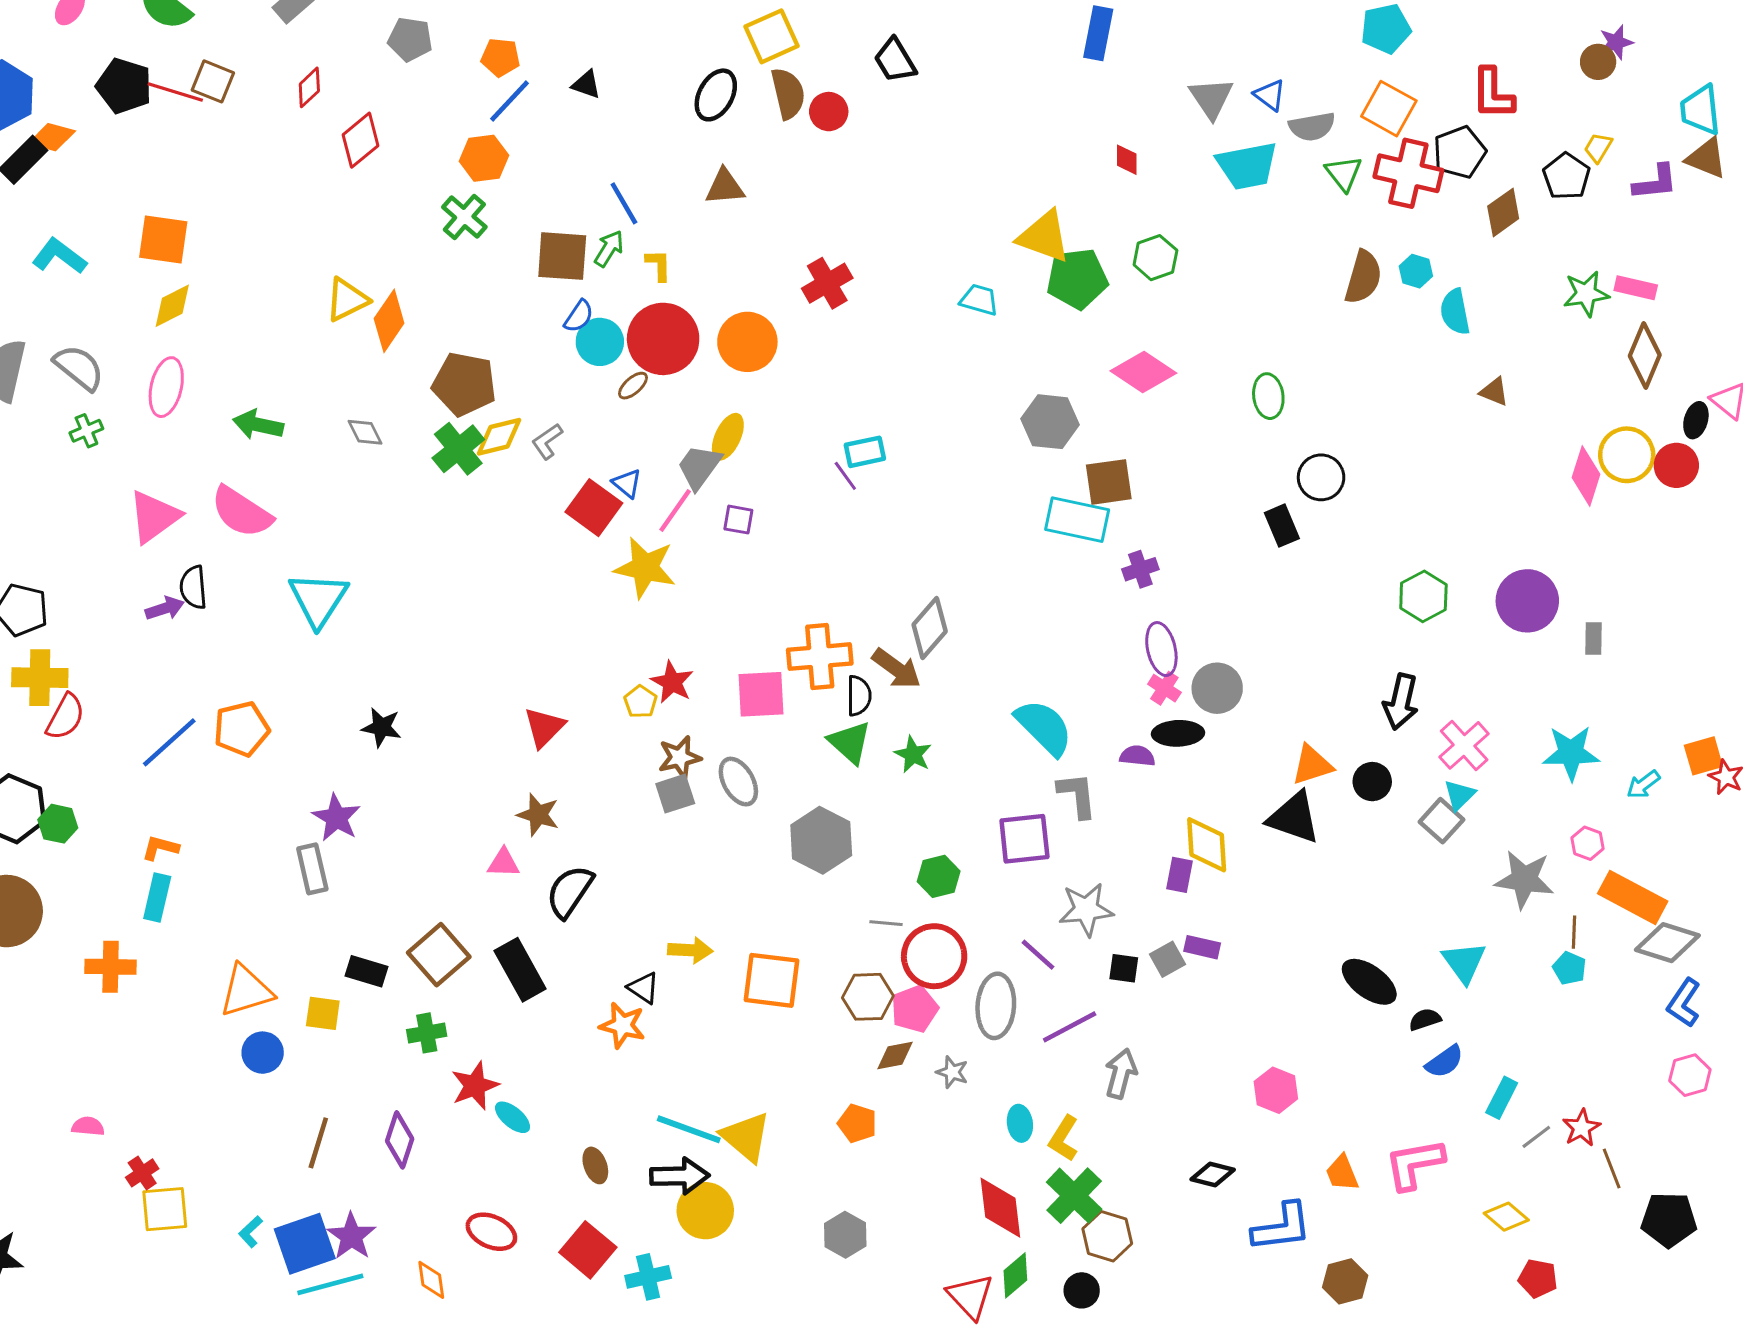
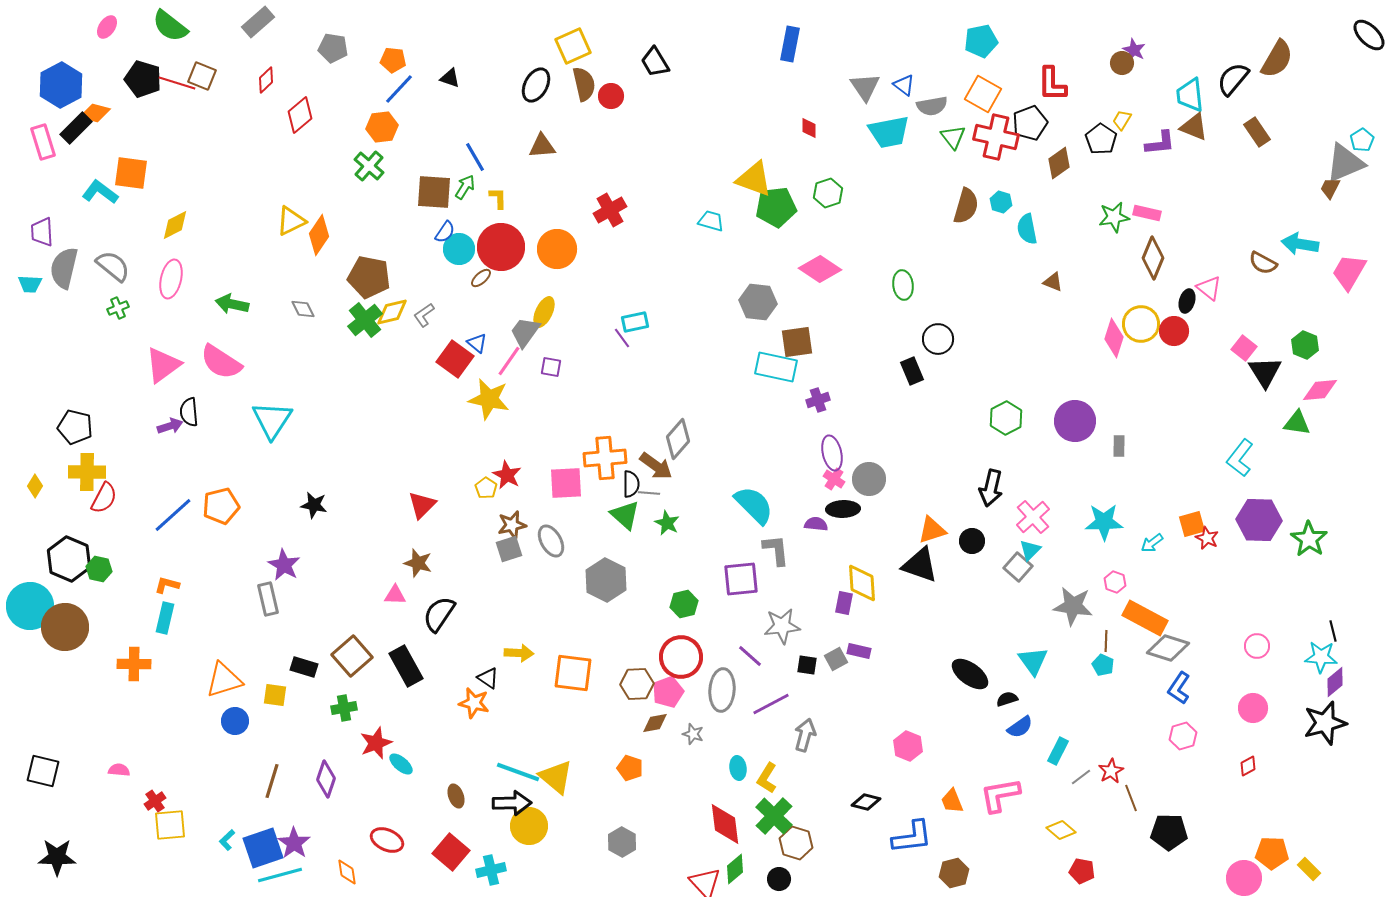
purple star: (1616, 42) -> (1134, 50), turned -30
orange square: (163, 240) -> (131, 173), moved
gray line: (886, 923) -> (649, 493), moved

